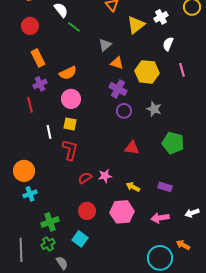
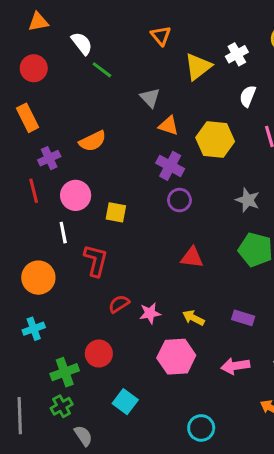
gray triangle: (105, 45) -> (150, 98), turned -32
orange rectangle: (38, 58) -> (28, 118), moved
pink circle: (71, 99) -> (76, 195), moved
gray star: (154, 109) -> (248, 200), moved
yellow square: (70, 124) -> (116, 212), moved
orange circle: (24, 171) -> (38, 278), moved
pink star: (105, 176) -> (150, 313), moved
red circle: (87, 211) -> (99, 354), moved
cyan square: (80, 239) -> (125, 402), moved
cyan circle: (160, 258) -> (201, 428), moved, size x0.7

